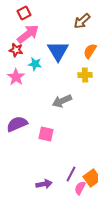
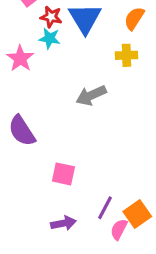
red star: (16, 50) -> (51, 17), moved
purple semicircle: (17, 124) -> (22, 131), turned -100
pink square: (46, 134) -> (63, 174), moved

